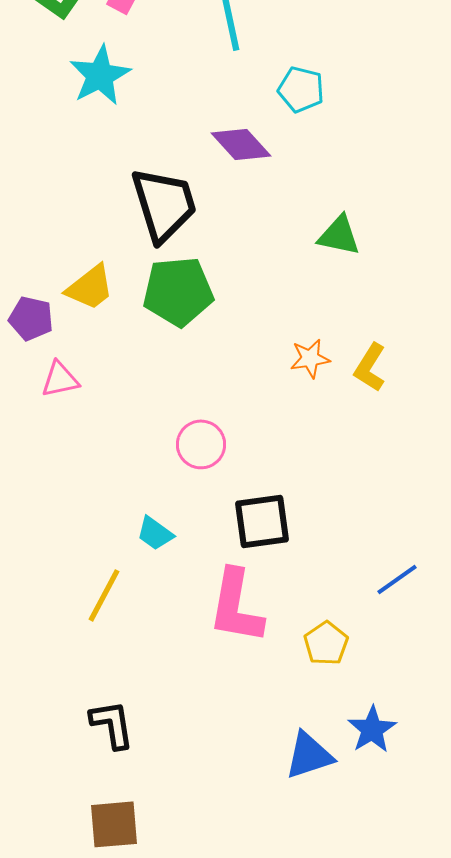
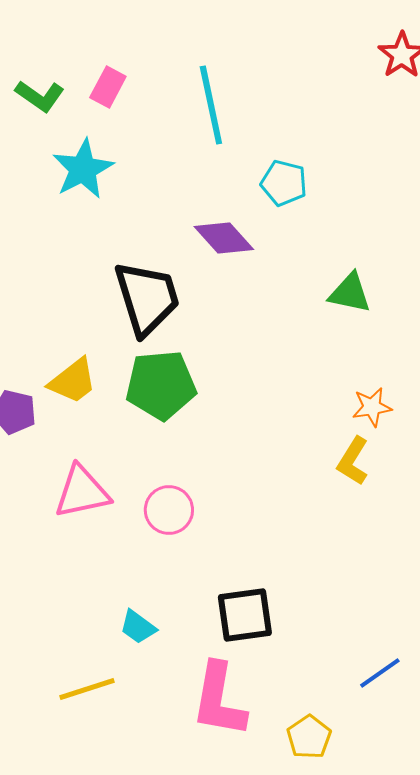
green triangle: (339, 235) -> (350, 293), moved
orange star: (310, 358) -> (372, 407), moved
pink triangle: (60, 379) -> (82, 492), moved, size x1.5
pink circle: (201, 444) -> (169, 510), moved
yellow line: (104, 595) -> (87, 689), turned 44

